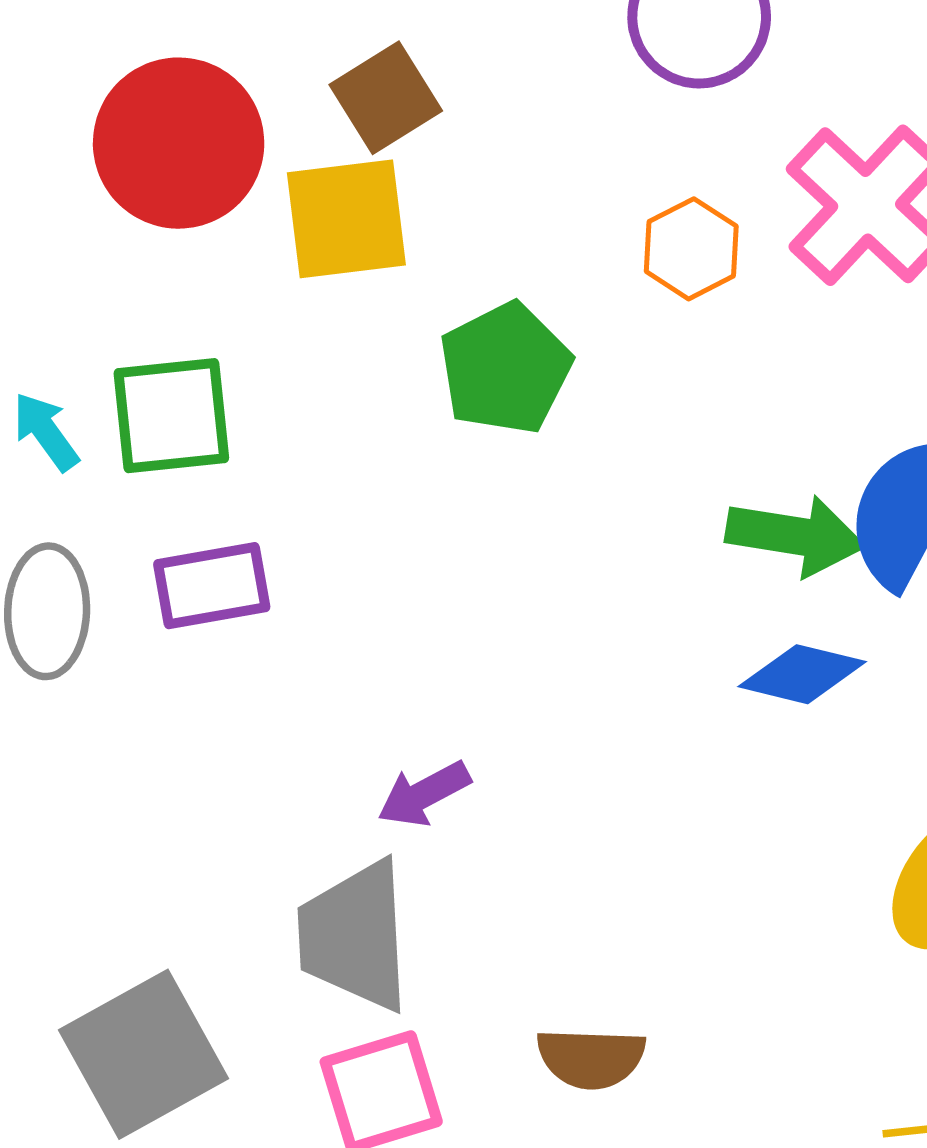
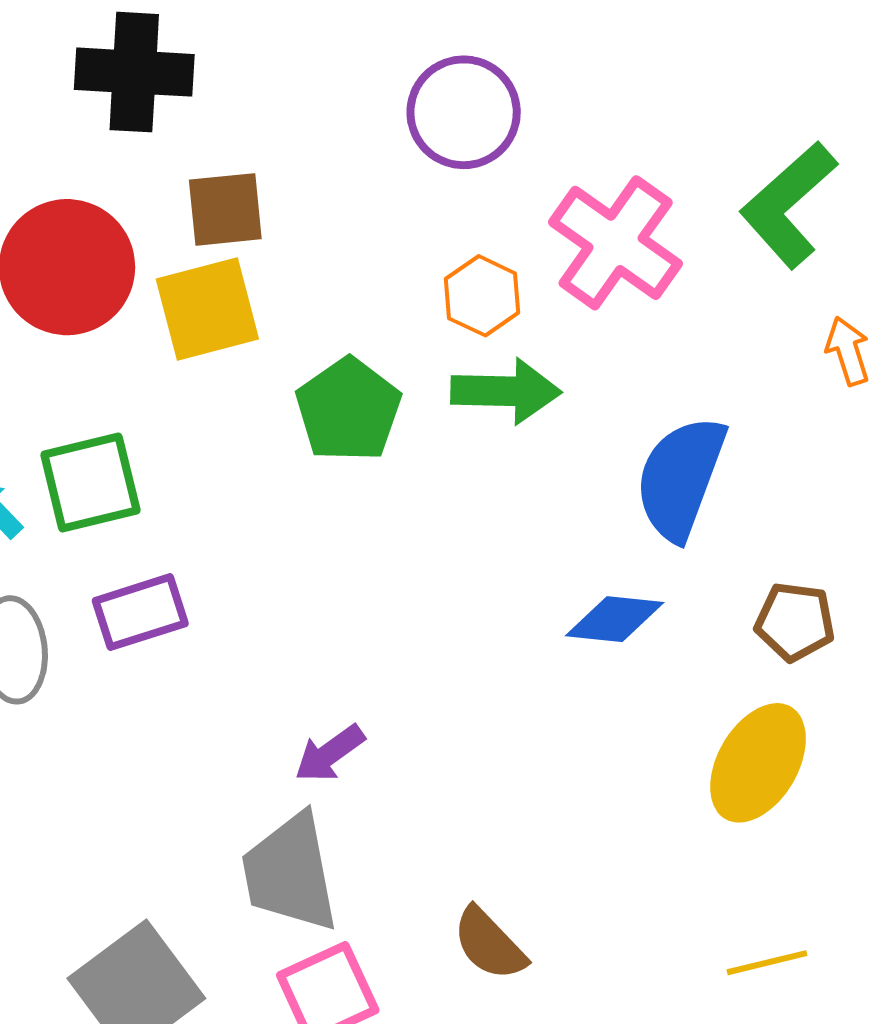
brown square: (386, 98) -> (225, 209), turned 34
green arrow: (795, 536) -> (506, 391), moved
brown semicircle: (591, 1058) -> (489, 944), turned 52

